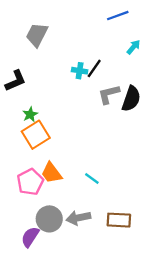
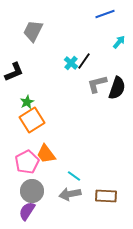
cyan cross: (80, 71) -> (71, 63), turned 32
cyan line: (92, 178) -> (74, 176), moved
gray circle: (49, 219) -> (32, 191), moved

